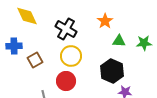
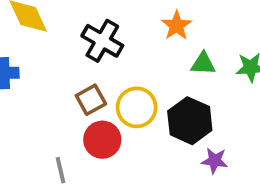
yellow circle: (71, 56) -> (137, 107), moved
brown square: (35, 60) -> (91, 100), moved

